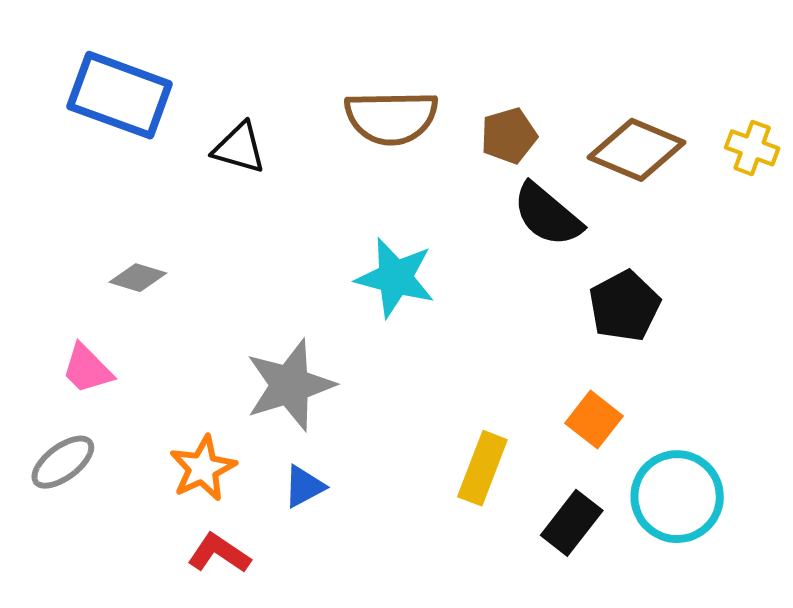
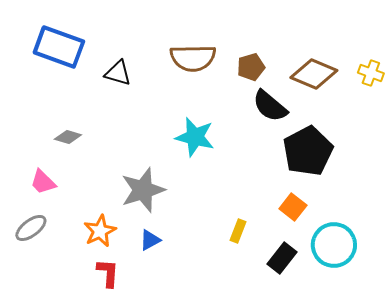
black pentagon: (624, 306) -> (308, 151), size x1.4
yellow rectangle: (482, 468) -> (238, 231), size x0.7
red L-shape: (219, 553) -> (108, 273), turned 60

